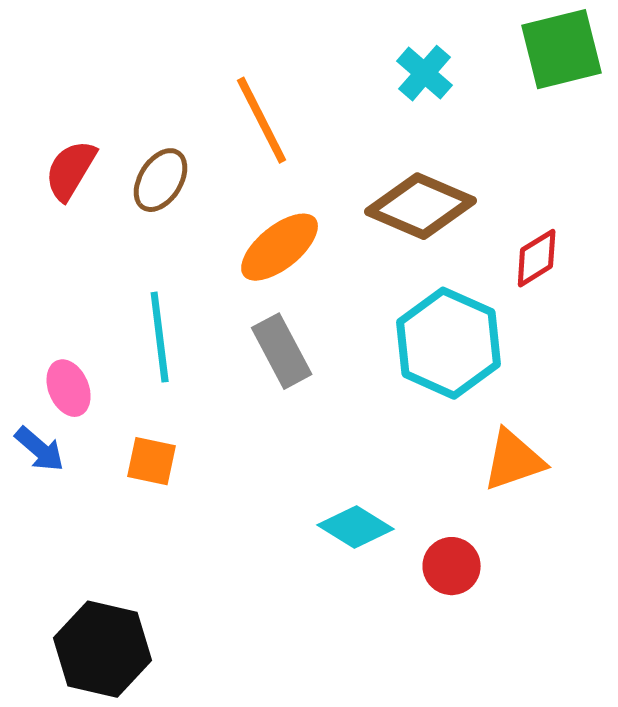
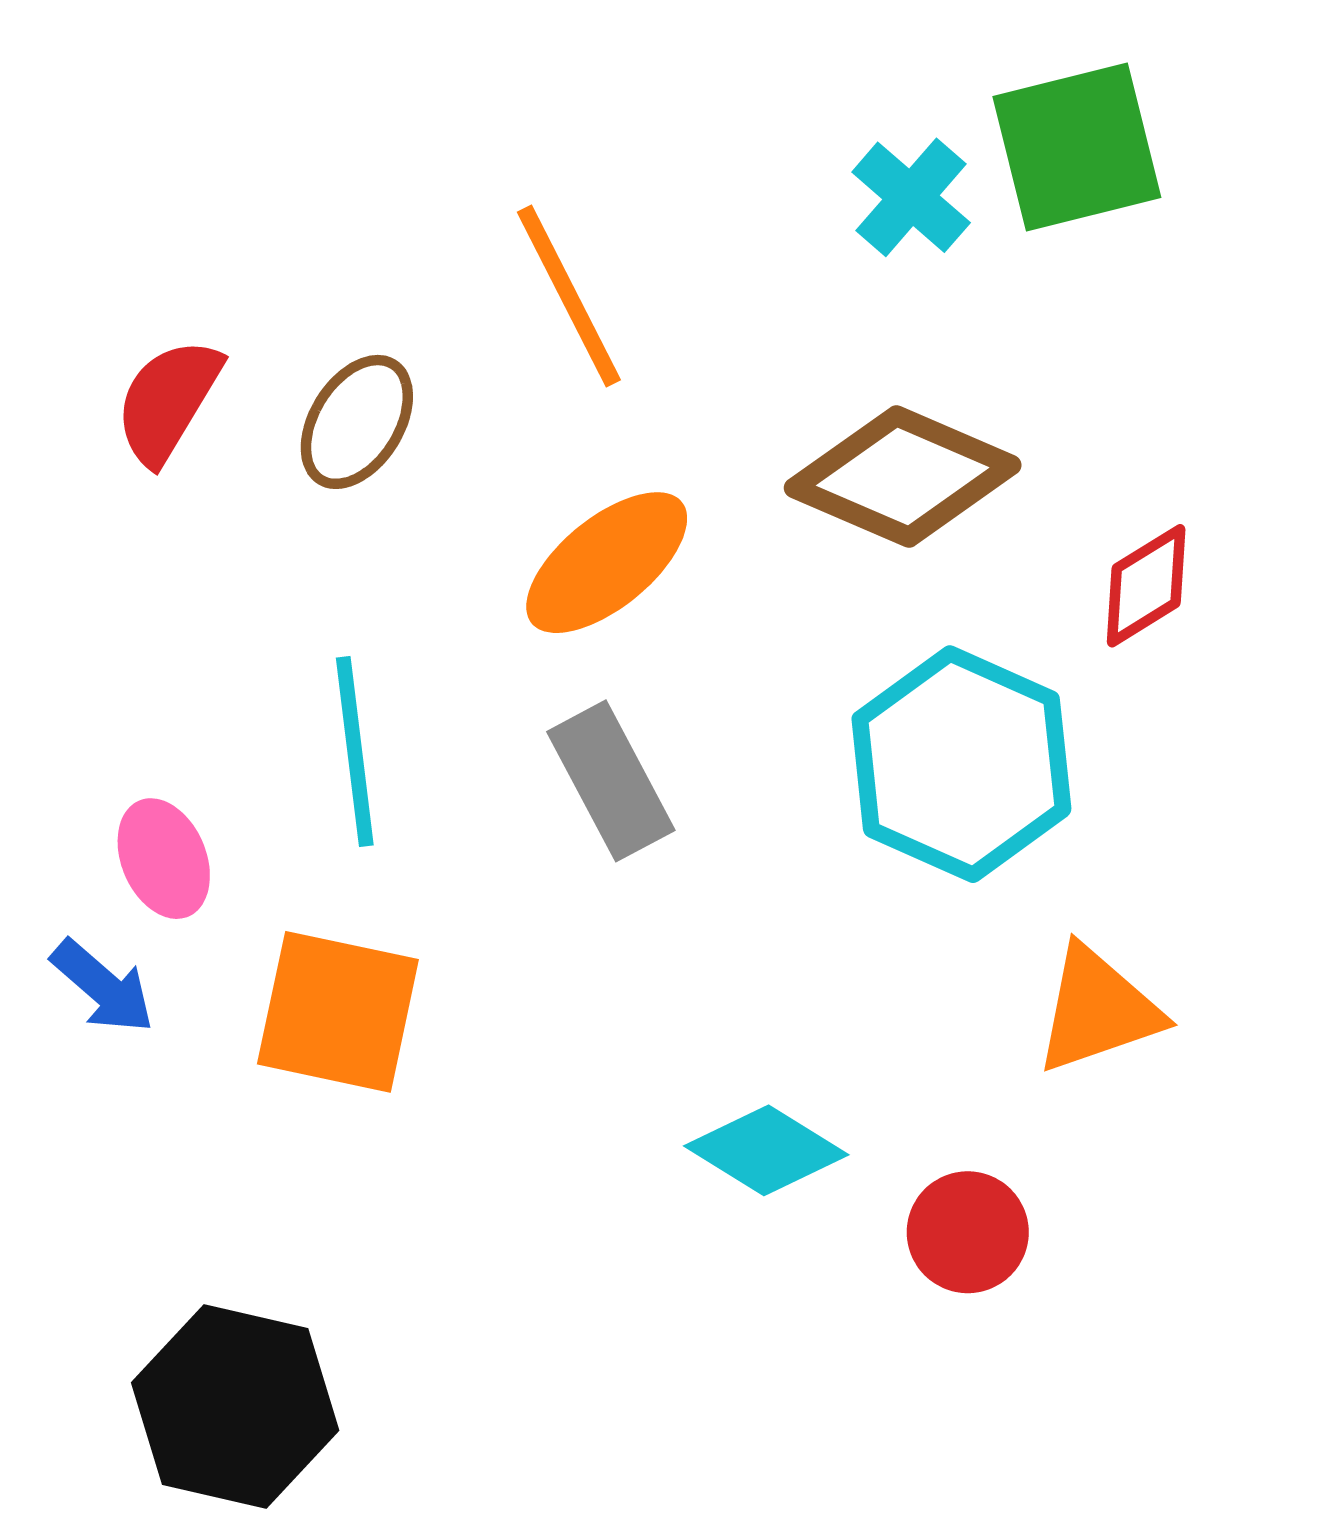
green square: (562, 49) -> (1077, 147), moved
orange square: (152, 461) -> (338, 1012), size x1.6

